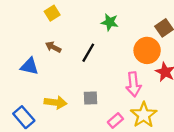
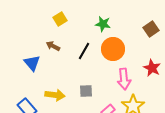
yellow square: (52, 13) -> (60, 19), moved
orange circle: (147, 50) -> (113, 49), moved
blue triangle: (29, 66) -> (32, 63), turned 36

